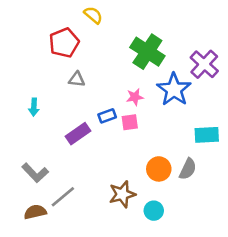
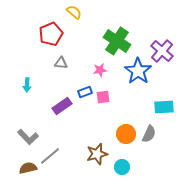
pink star: (135, 97) -> (100, 70), moved

